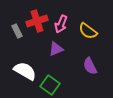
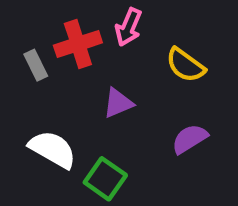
pink arrow: (61, 24) -> (128, 27), moved
purple semicircle: (90, 66) -> (190, 139), turned 84

